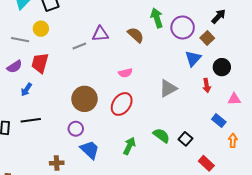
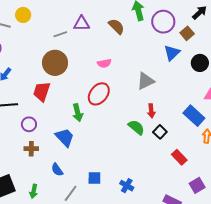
red trapezoid: (40, 63) -> (42, 92), moved
red arrow: (207, 85) -> (151, 111), moved
brown circle: (85, 99) -> (55, 63), moved
blue rectangle: (219, 121) -> (194, 116), size x1.5
purple circle: (76, 129) -> (29, 124), moved
green arrow: (129, 146) -> (78, 113), moved, turned 138

